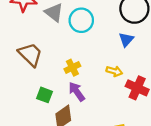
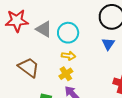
yellow arrow: (114, 71) -> (68, 56), moved

